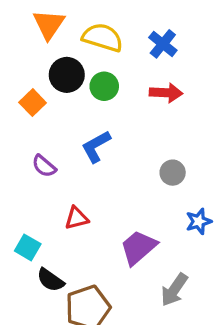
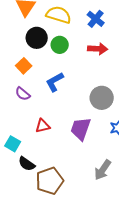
orange square: (33, 103) -> (24, 66), moved
gray circle: (173, 173) -> (102, 98), size x1.5
purple trapezoid: (138, 247) -> (81, 129), moved, turned -30

